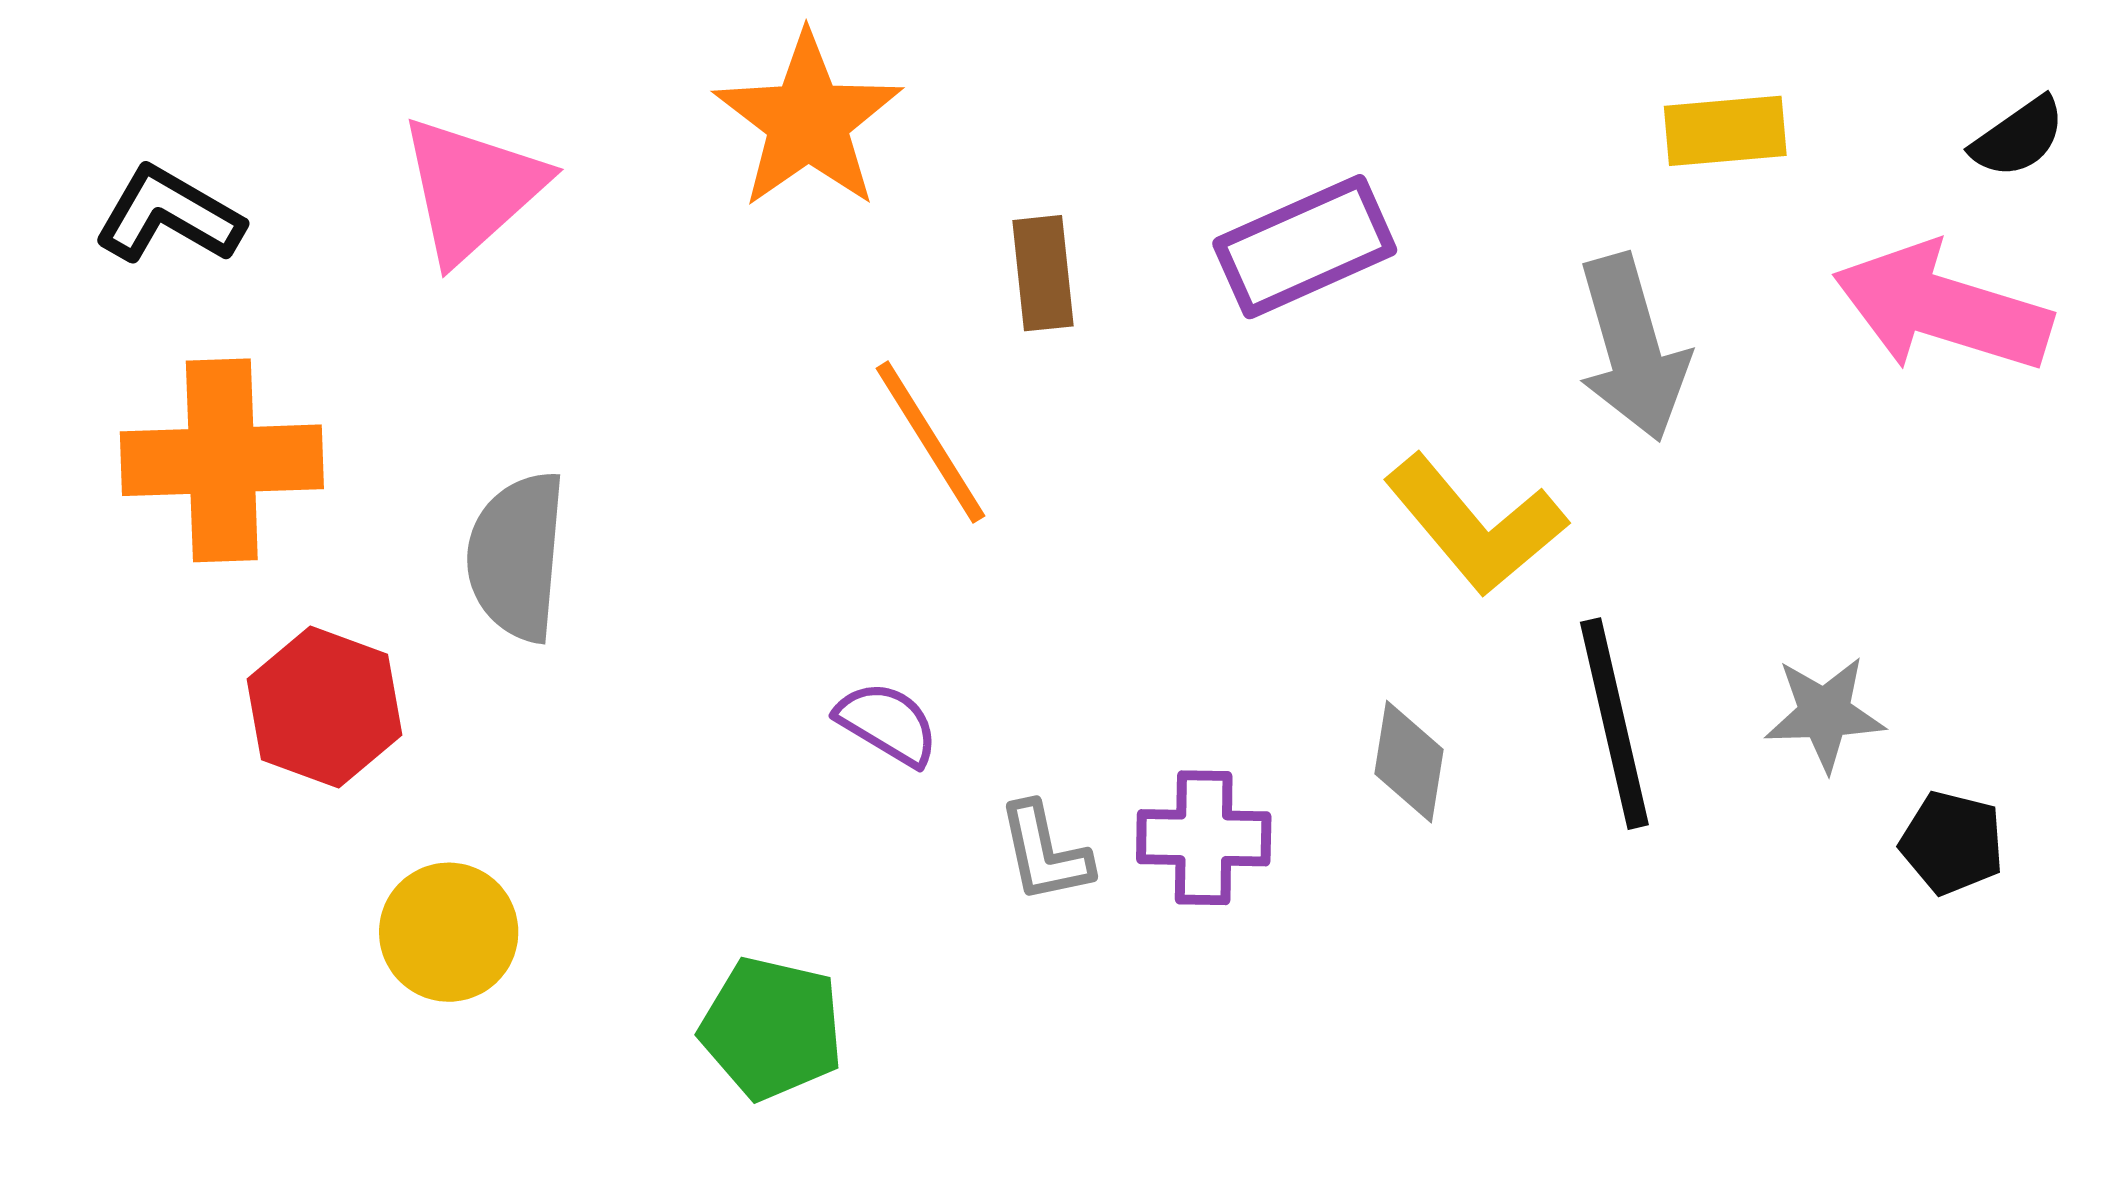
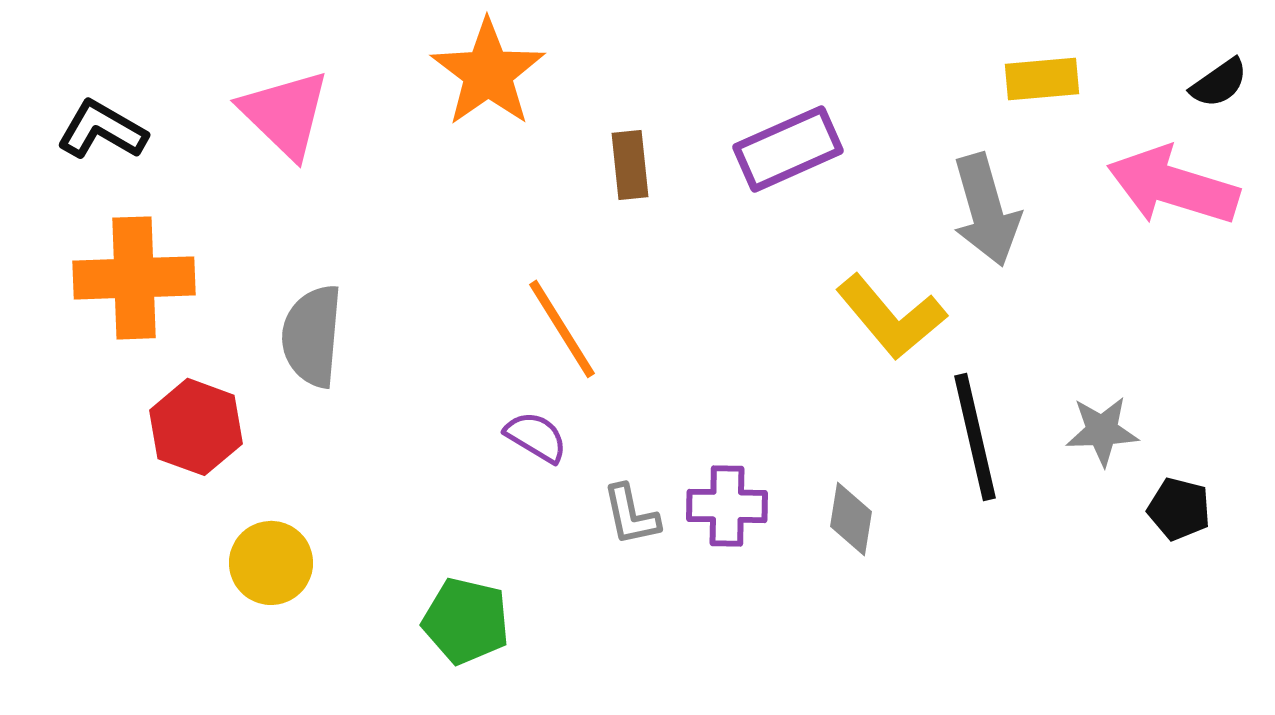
pink triangle: (472, 189) -> (285, 114), turned -34
orange line: (930, 442) -> (562, 329), moved
gray diamond: (1409, 762) -> (851, 519), moved

